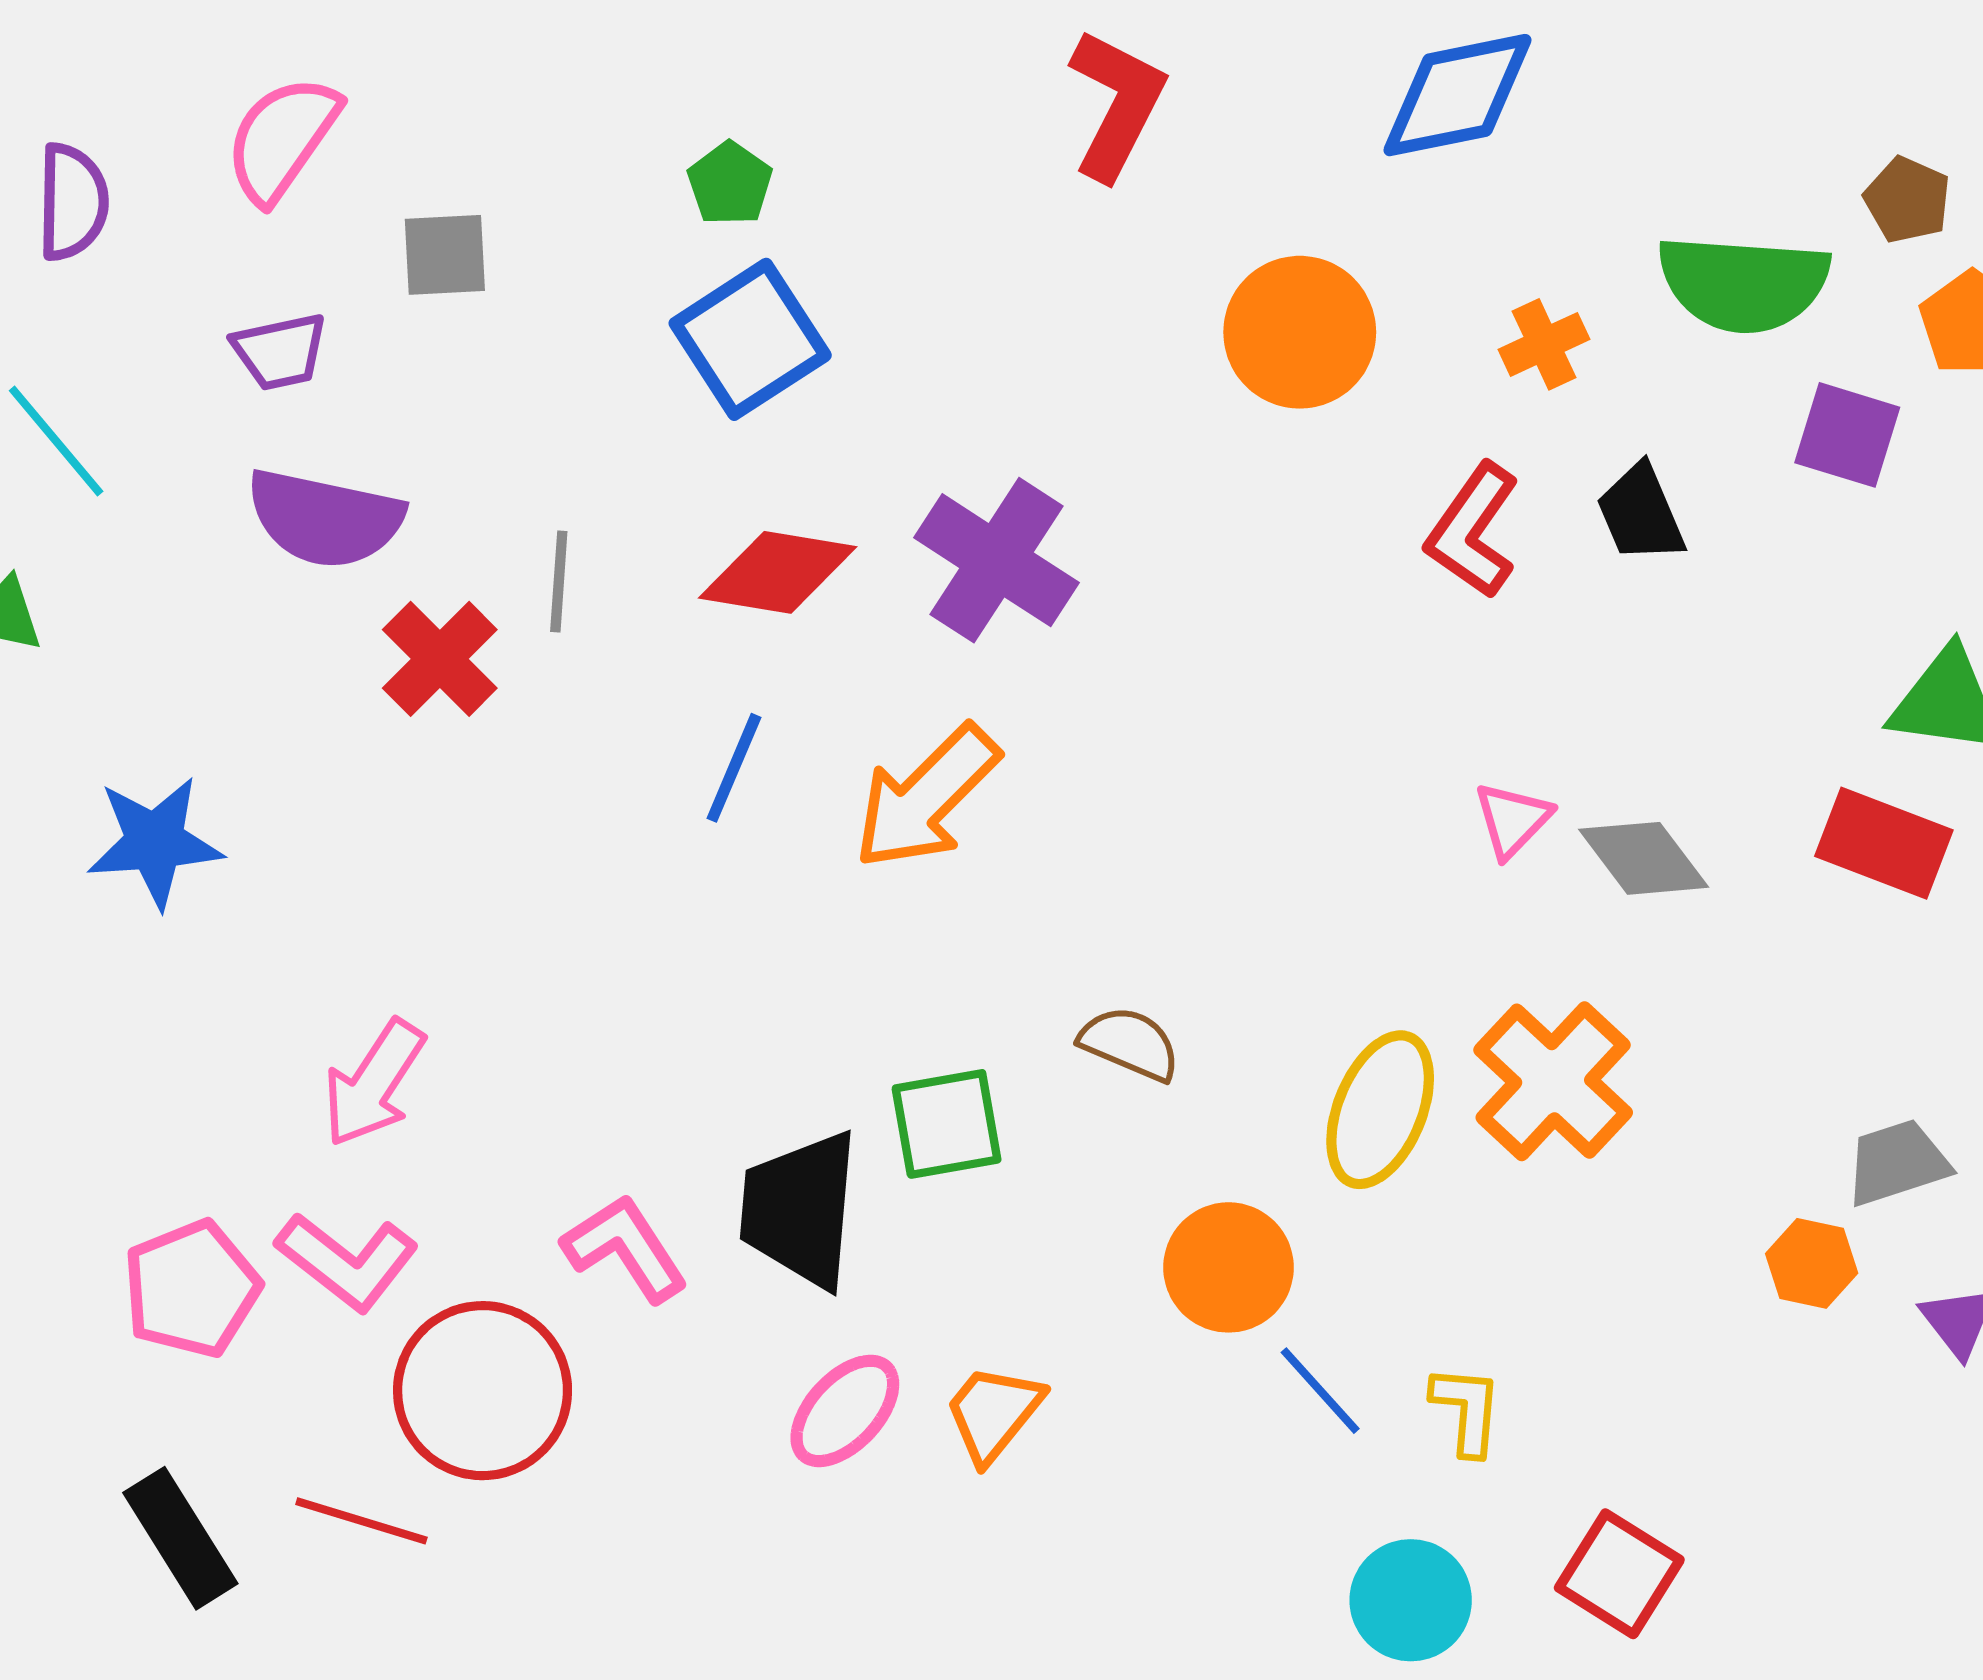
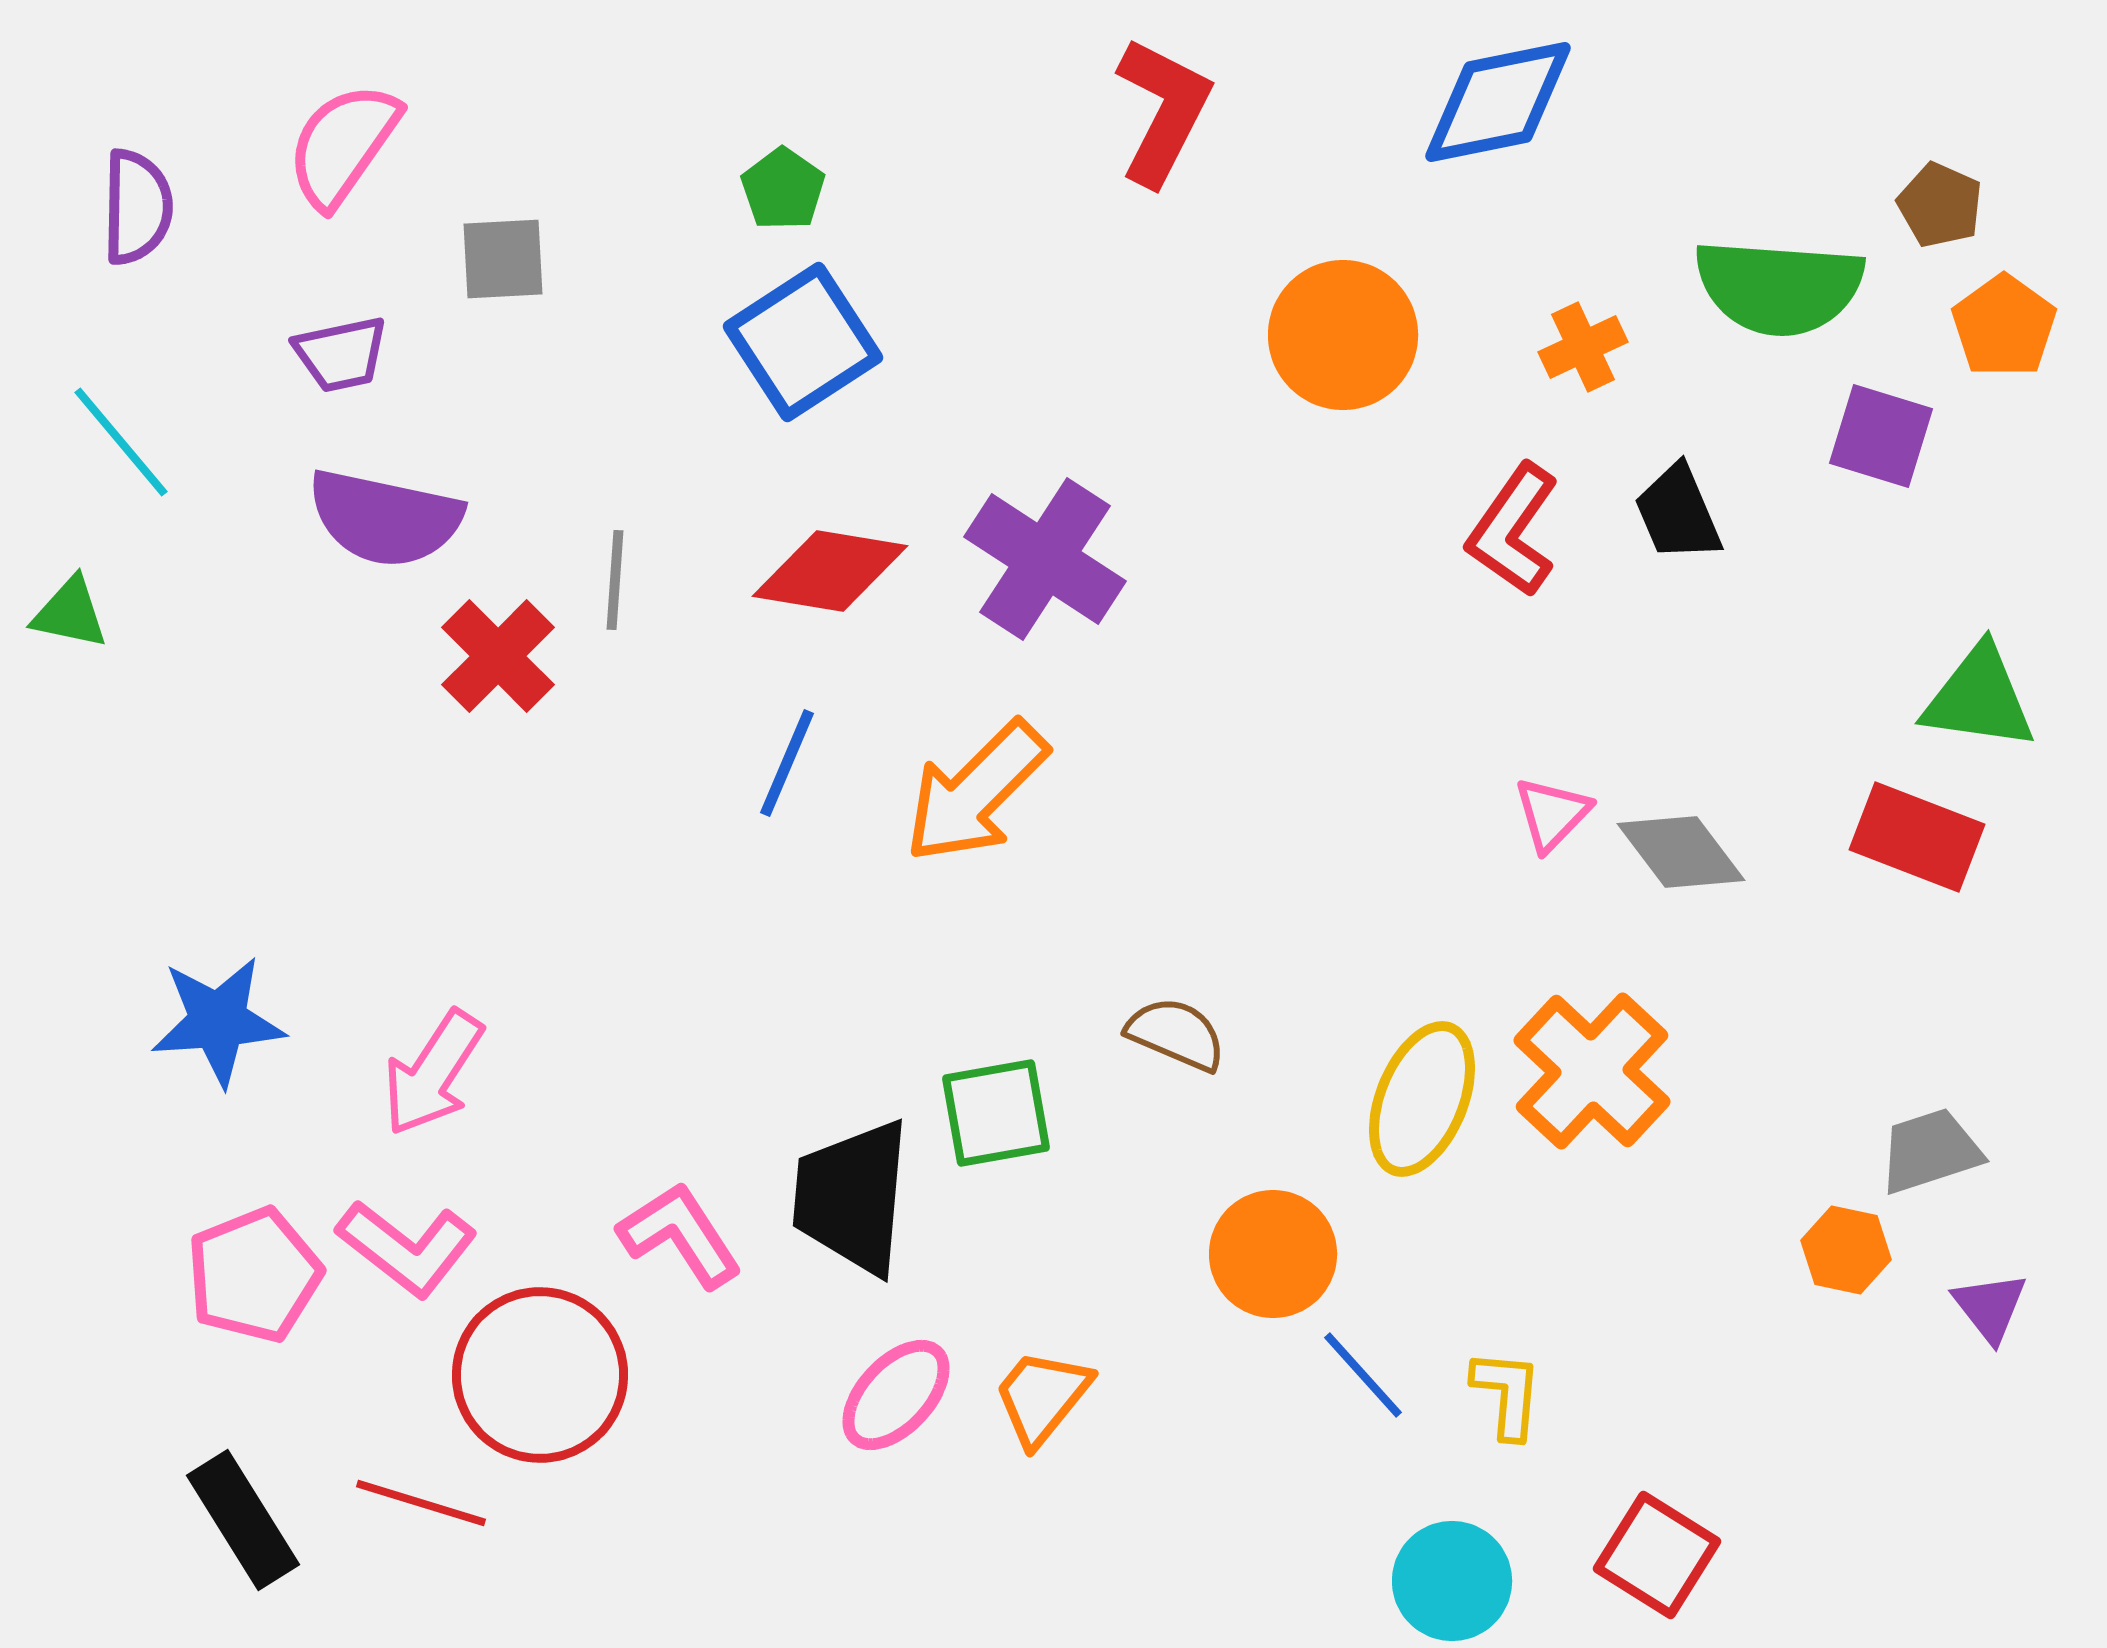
blue star: (155, 842) -> (218, 1021), moved

